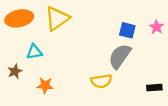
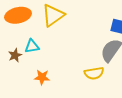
brown star: (15, 71) -> (15, 55), moved

